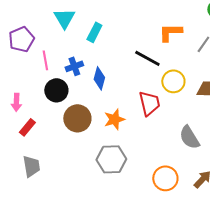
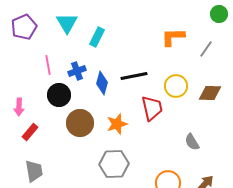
purple pentagon: (21, 39) -> (24, 27), moved
black line: (147, 58) -> (134, 76), moved, turned -40
gray semicircle: (189, 137) -> (192, 142), size x0.7

